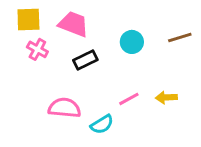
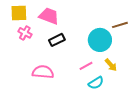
cyan circle: (132, 42) -> (100, 40), moved, size x1.5
yellow arrow: (166, 97) -> (111, 65), turned -128
cyan semicircle: (102, 124) -> (96, 83), moved

